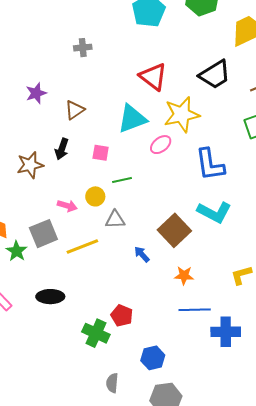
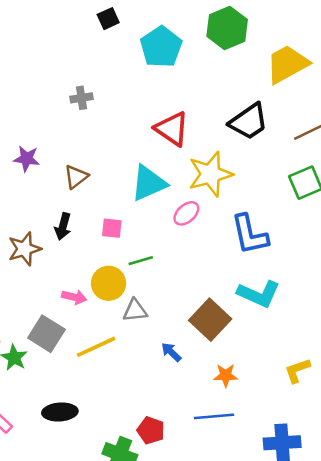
purple star: (36, 93) -> (27, 159), turned 30
yellow circle: (95, 196) -> (109, 283), size x1.4
gray square: (43, 234) -> (46, 334), turned -32
blue line: (195, 310) -> (214, 416), moved

